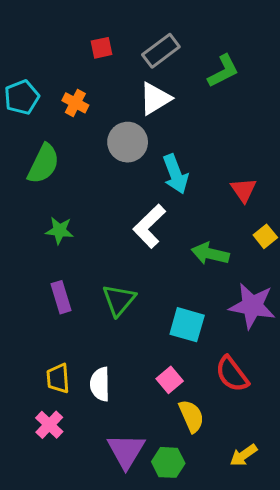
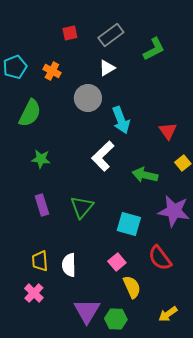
white triangle: (155, 99) -> (107, 68), size x0.7

